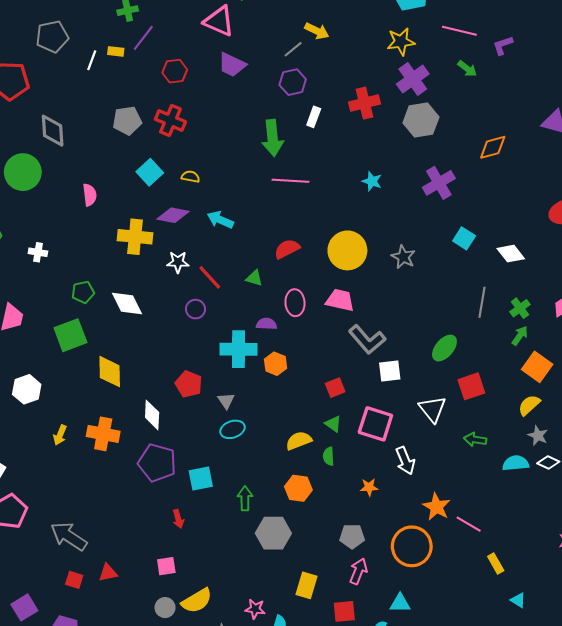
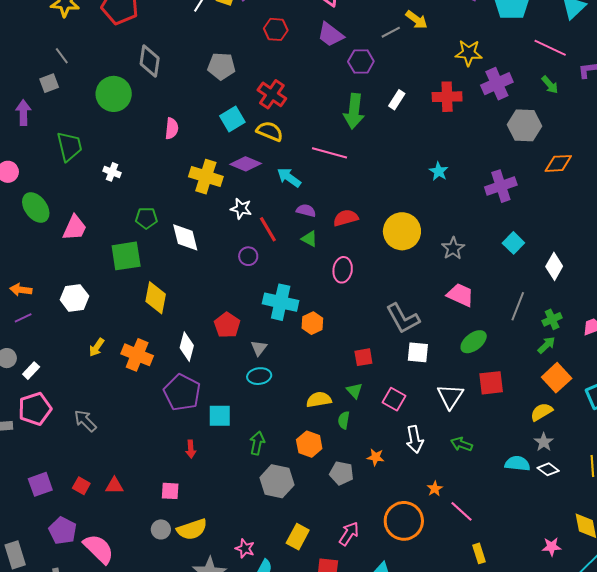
yellow star: (401, 42) -> (469, 53), moved
purple hexagon: (293, 82) -> (361, 62), moved
red cross: (170, 120) -> (272, 94), moved
gray hexagon: (421, 120) -> (524, 125), moved
yellow semicircle: (191, 177) -> (270, 131), size x1.5
pink line: (290, 181) -> (330, 153), moved
white diamond: (511, 254) -> (554, 266), turned 56
pink trapezoid: (340, 300) -> (460, 295), moved
purple semicircle: (266, 324) -> (306, 211), moved
pink square: (375, 424) -> (394, 399), size x0.7
green arrow: (475, 440) -> (461, 444), moved
orange star: (436, 507) -> (435, 489), size x0.6
gray arrow: (69, 536) -> (85, 421), moved, size x0.7
gray pentagon: (352, 536) -> (342, 473), moved
purple square: (24, 607) -> (40, 484), moved

